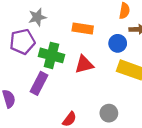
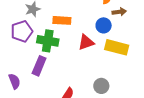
orange rectangle: (83, 28) -> (62, 20), moved
red triangle: (84, 64) -> (86, 42), moved

